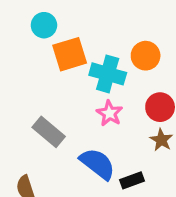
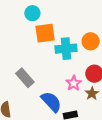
cyan cross: (108, 74) -> (66, 49), turned -30
pink star: (109, 113) -> (74, 83), moved

